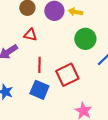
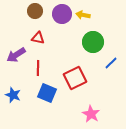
red line: (39, 65) -> (38, 68), moved

